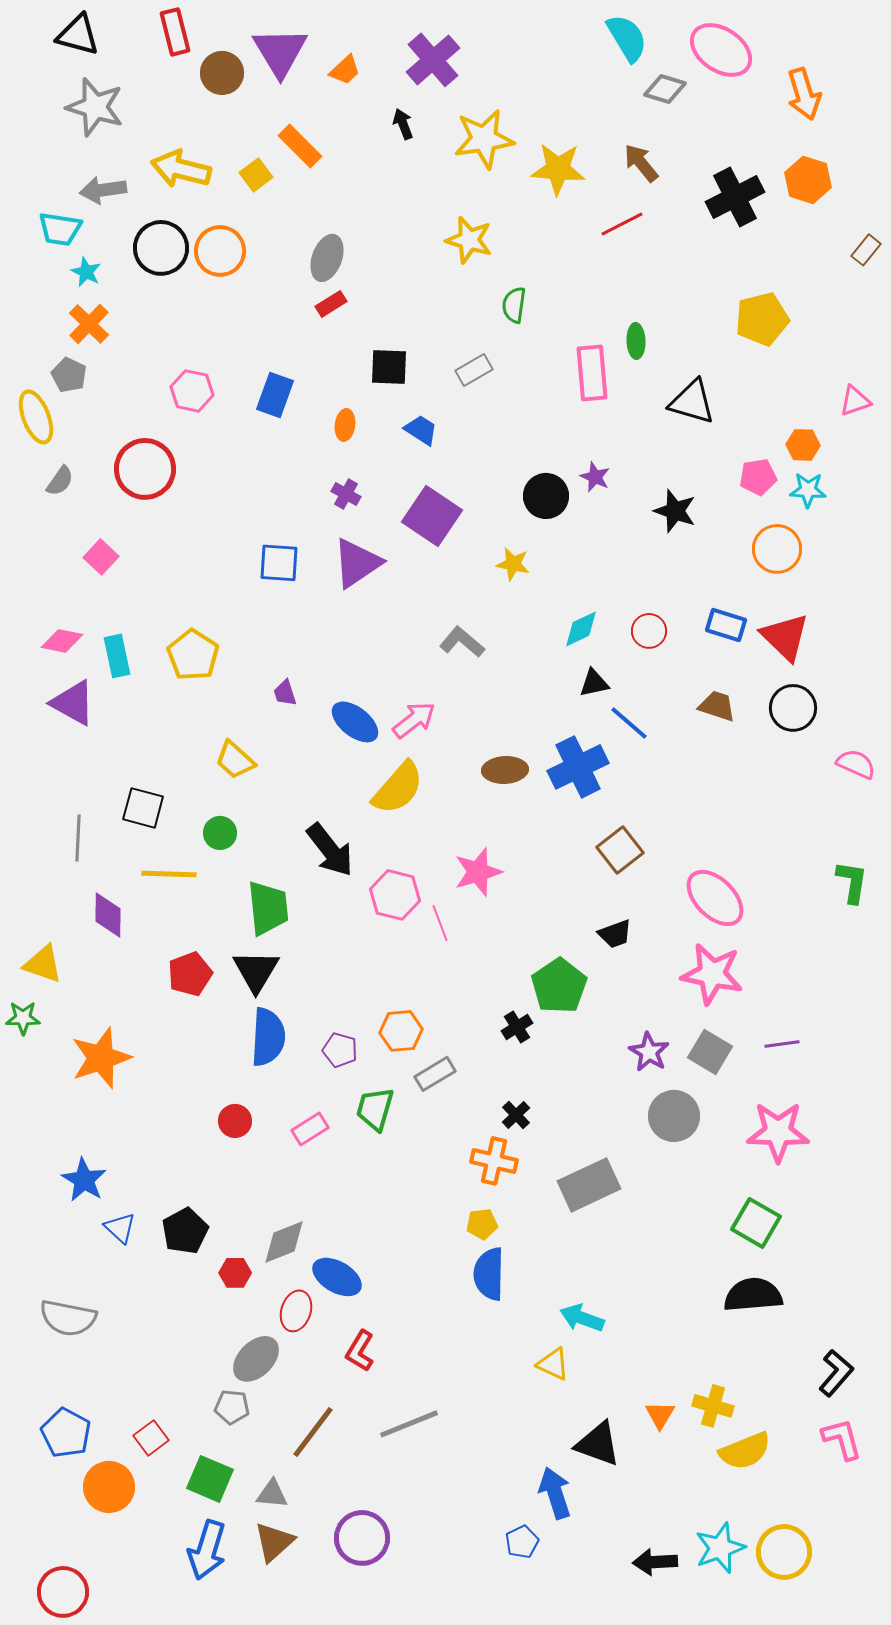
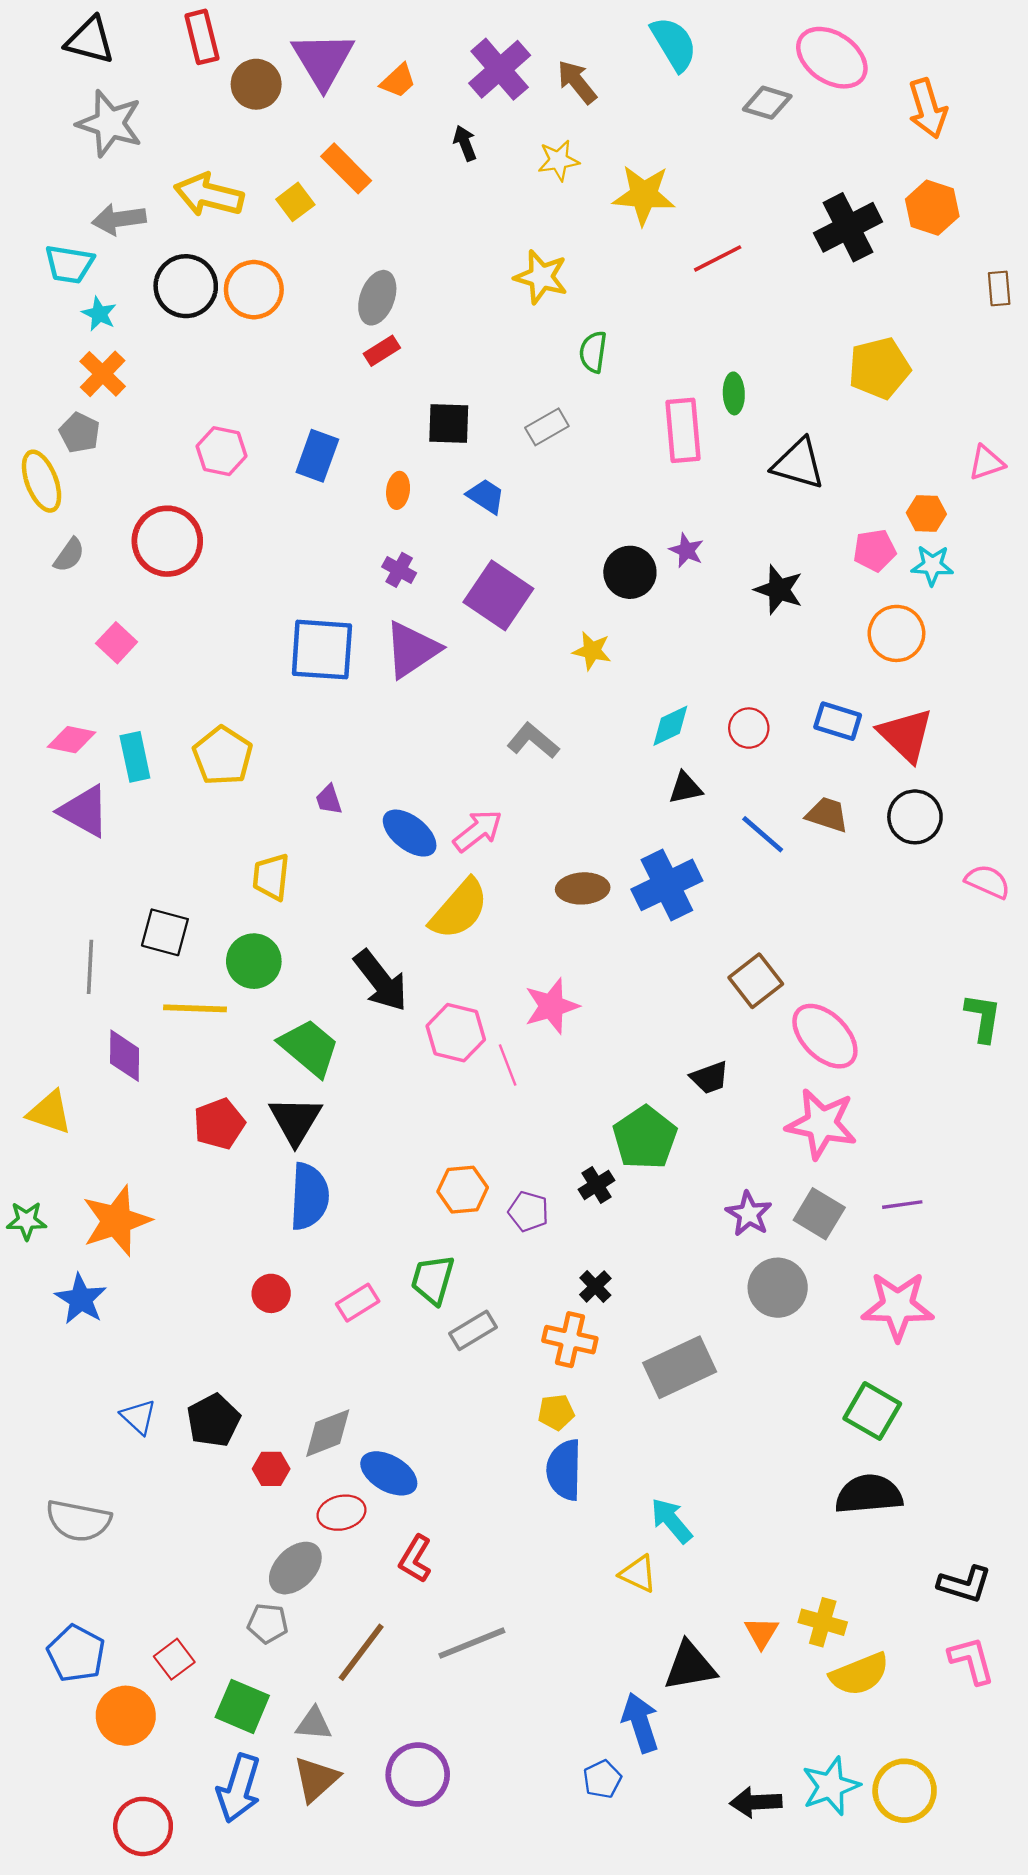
cyan semicircle: (627, 38) -> (674, 44), moved
yellow star: (484, 139) -> (558, 160), size x0.6
brown arrow: (641, 163) -> (577, 82), moved
brown rectangle: (866, 250) -> (999, 288), turned -44
blue square: (279, 563) -> (322, 650), size x1.4
blue line: (629, 723) -> (763, 834), moved
yellow trapezoid: (235, 760) -> (271, 877), turned 54
green circle: (220, 833) -> (254, 961), size x1.4
brown square: (620, 850) -> (756, 981), moved
green trapezoid: (268, 908) -> (309, 1048), turned -44
green star: (23, 1018) -> (27, 1221), moved
purple pentagon: (340, 1050) -> (528, 1211), moved
gray rectangle: (435, 1074) -> (473, 1330), moved
blue star: (84, 1180) -> (81, 1299), moved
red ellipse: (296, 1311) -> (342, 1513), turned 60
cyan arrow: (582, 1318) -> (671, 1521), turned 30
black L-shape: (836, 1373) -> (965, 1584), turned 66
black triangle: (598, 1444) -> (690, 1666), turned -30
red circle: (63, 1592) -> (143, 1826), moved

